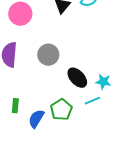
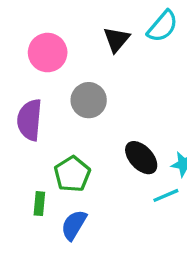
gray circle: (48, 55) -> (89, 100), moved
green pentagon: (61, 110) -> (72, 174), moved

